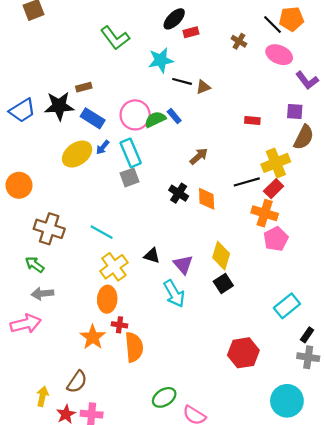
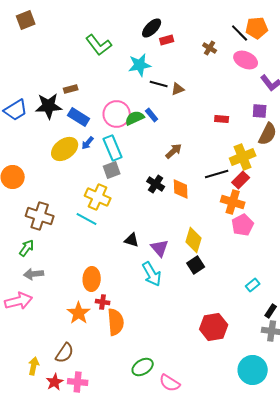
green arrow: (35, 265) -> (27, 248), turned 90
yellow cross: (114, 267) -> (98, 197), moved, turned -30
cyan rectangle: (287, 306) -> (253, 285), size x0.6

